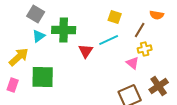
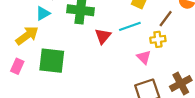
cyan triangle: (39, 36) -> (43, 13), moved
yellow cross: (145, 49) -> (158, 39), moved
pink triangle: (133, 63) -> (144, 57), moved

